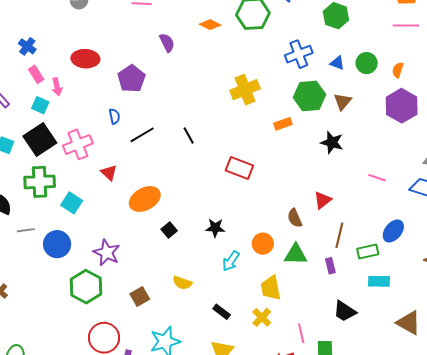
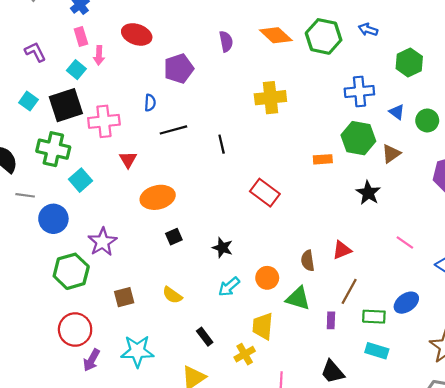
orange diamond: (210, 25) -> (276, 35), size x1.4
yellow cross: (245, 90) -> (270, 98), moved

